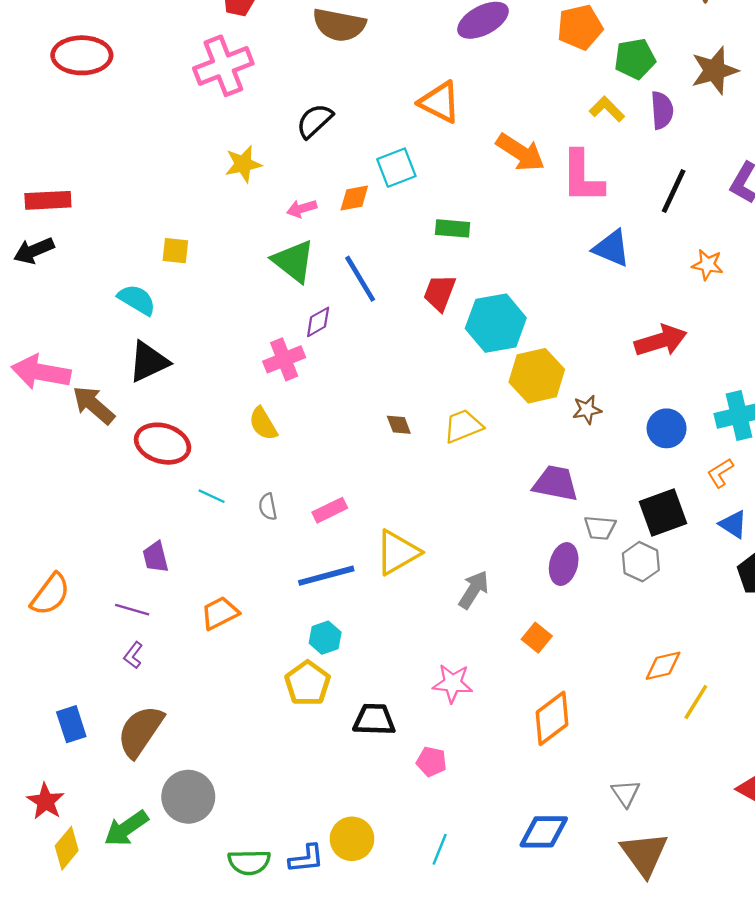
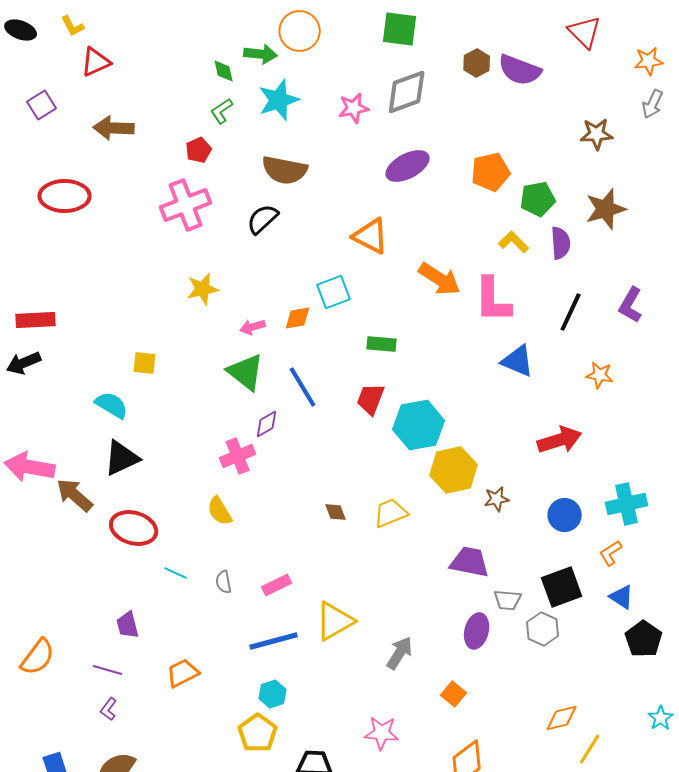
black semicircle: (315, 121) -> (263, 219), moved

